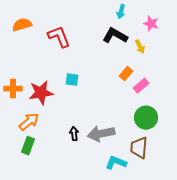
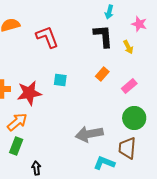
black L-shape: (115, 36) -> (103, 36), turned 55
orange rectangle: (126, 74) -> (102, 74), moved
black arrow: (74, 134) -> (36, 168), moved

